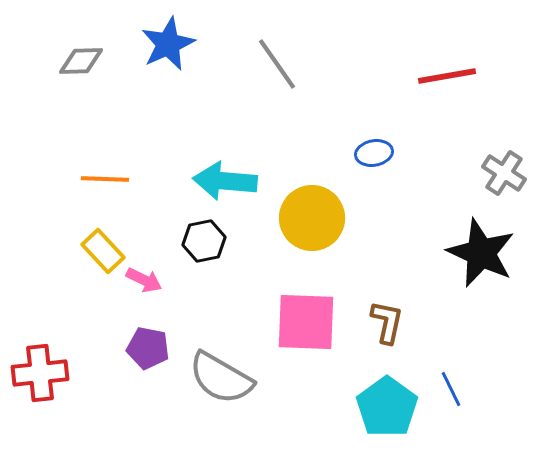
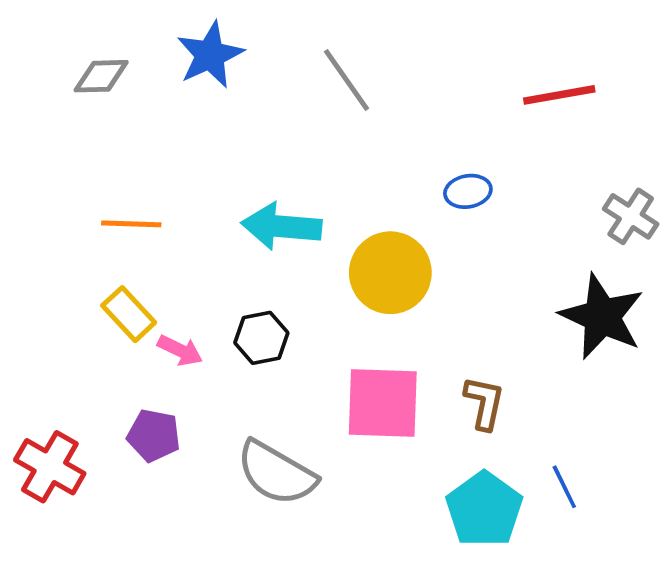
black hexagon: (204, 241) -> (261, 338), moved
purple pentagon: (148, 348) -> (154, 435), moved
red cross: (40, 373) -> (50, 467), turned 36

